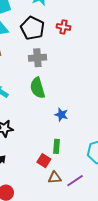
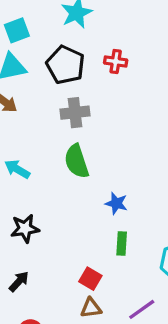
green rectangle: (56, 146) -> (122, 244), moved
brown triangle: (55, 178) -> (91, 308), moved

